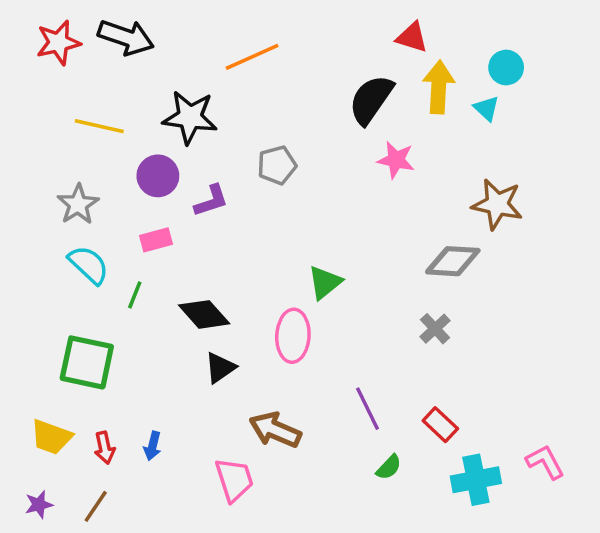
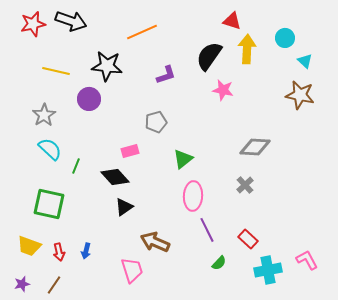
cyan triangle: (487, 108) -> (305, 61), moved
gray pentagon: (277, 165) -> (156, 122), moved
purple L-shape: (211, 201) -> (166, 75), moved
brown star: (497, 204) -> (300, 95), moved
pink rectangle: (156, 240) -> (130, 151), moved
pink ellipse: (293, 336) -> (193, 196), moved

